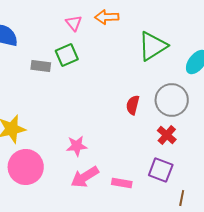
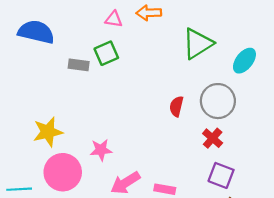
pink triangle: (74, 23) -> (114, 19), turned -42
pink star: (77, 146) -> (101, 150), moved
purple square: (161, 170) -> (221, 175), moved

